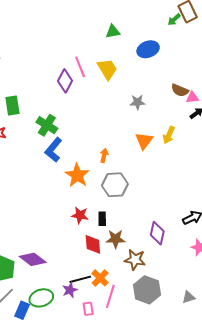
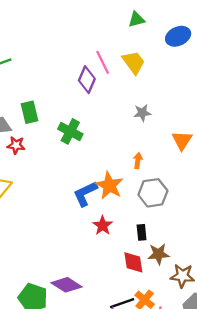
gray star: (138, 102) -> (142, 113), moved
blue L-shape: (53, 150) -> (85, 194), moved, turned 30
red star: (80, 215) -> (103, 226), moved, turned 30

